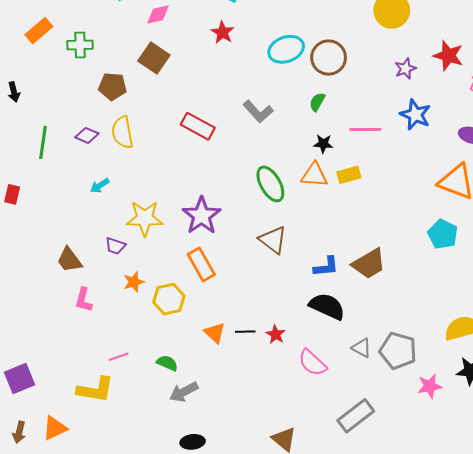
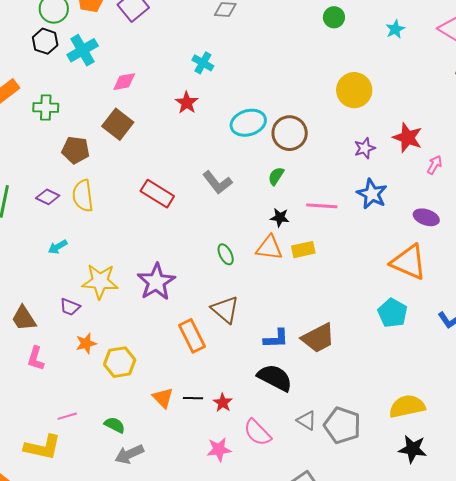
green ellipse: (270, 184) -> (226, 254), size x0.6
orange rectangle: (201, 264) -> (192, 336), moved
pink star: (430, 386) -> (219, 449), moved

